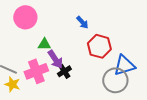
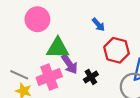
green triangle: (44, 44) -> (58, 48), size x1.6
black cross: (64, 71) -> (91, 77), moved

